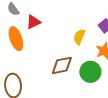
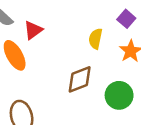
green circle: (90, 72) -> (119, 95), moved

